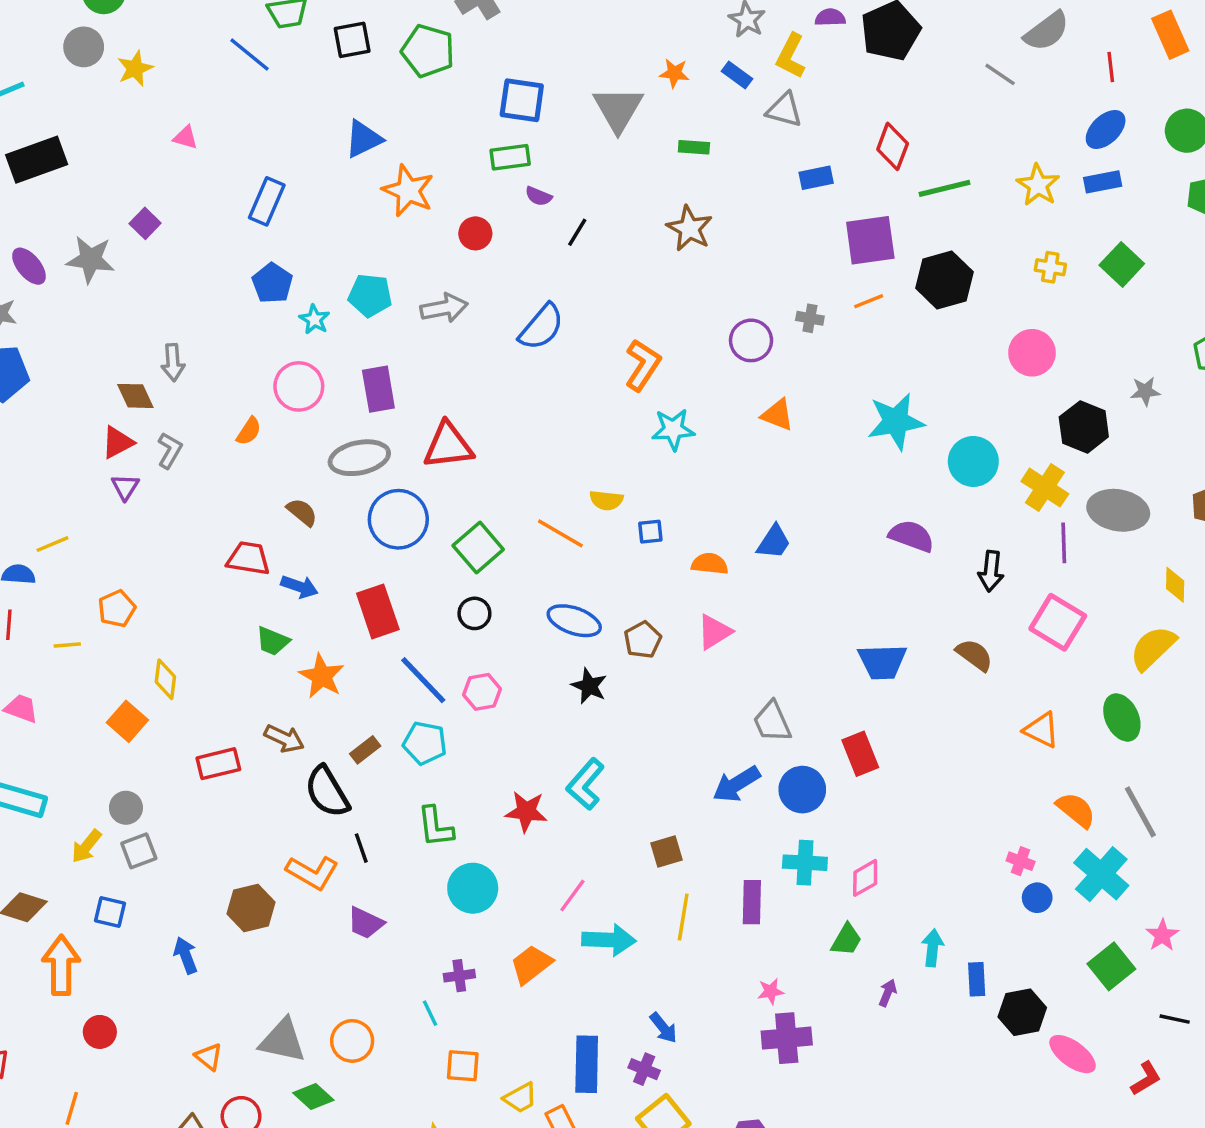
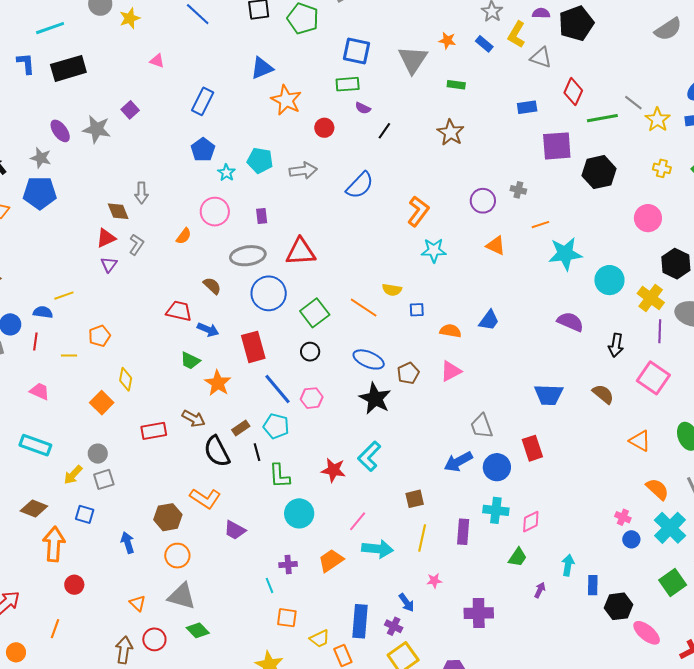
gray line: (1000, 74) -> (633, 103), moved
gray triangle: (784, 110) -> (541, 58), moved
orange line: (869, 301) -> (540, 225), moved
purple rectangle: (378, 389) -> (262, 216), size x0.6
black star: (589, 686) -> (375, 399), size x1.5
black line: (361, 848) -> (257, 452), moved
pink star: (771, 991) -> (434, 581), moved
orange circle: (352, 1041) -> (177, 556), moved

